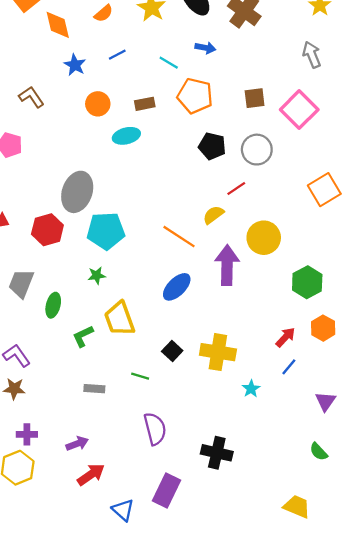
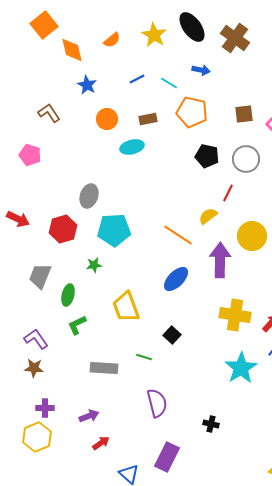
blue line: (117, 55) -> (137, 79), moved
red line: (236, 188) -> (228, 193), turned -30
gray ellipse: (77, 192) -> (89, 196), size x0.7
green star: (97, 275) -> (94, 265), moved
green L-shape: (83, 336) -> (77, 325), moved
yellow cross: (218, 352) -> (235, 315), moved
gray rectangle: (94, 389) -> (104, 368), size x1.5
cyan star: (251, 389) -> (241, 368), size x2.0
black cross: (217, 453) -> (211, 424), size x0.6
red arrow: (91, 475) -> (101, 443), size x0.7

